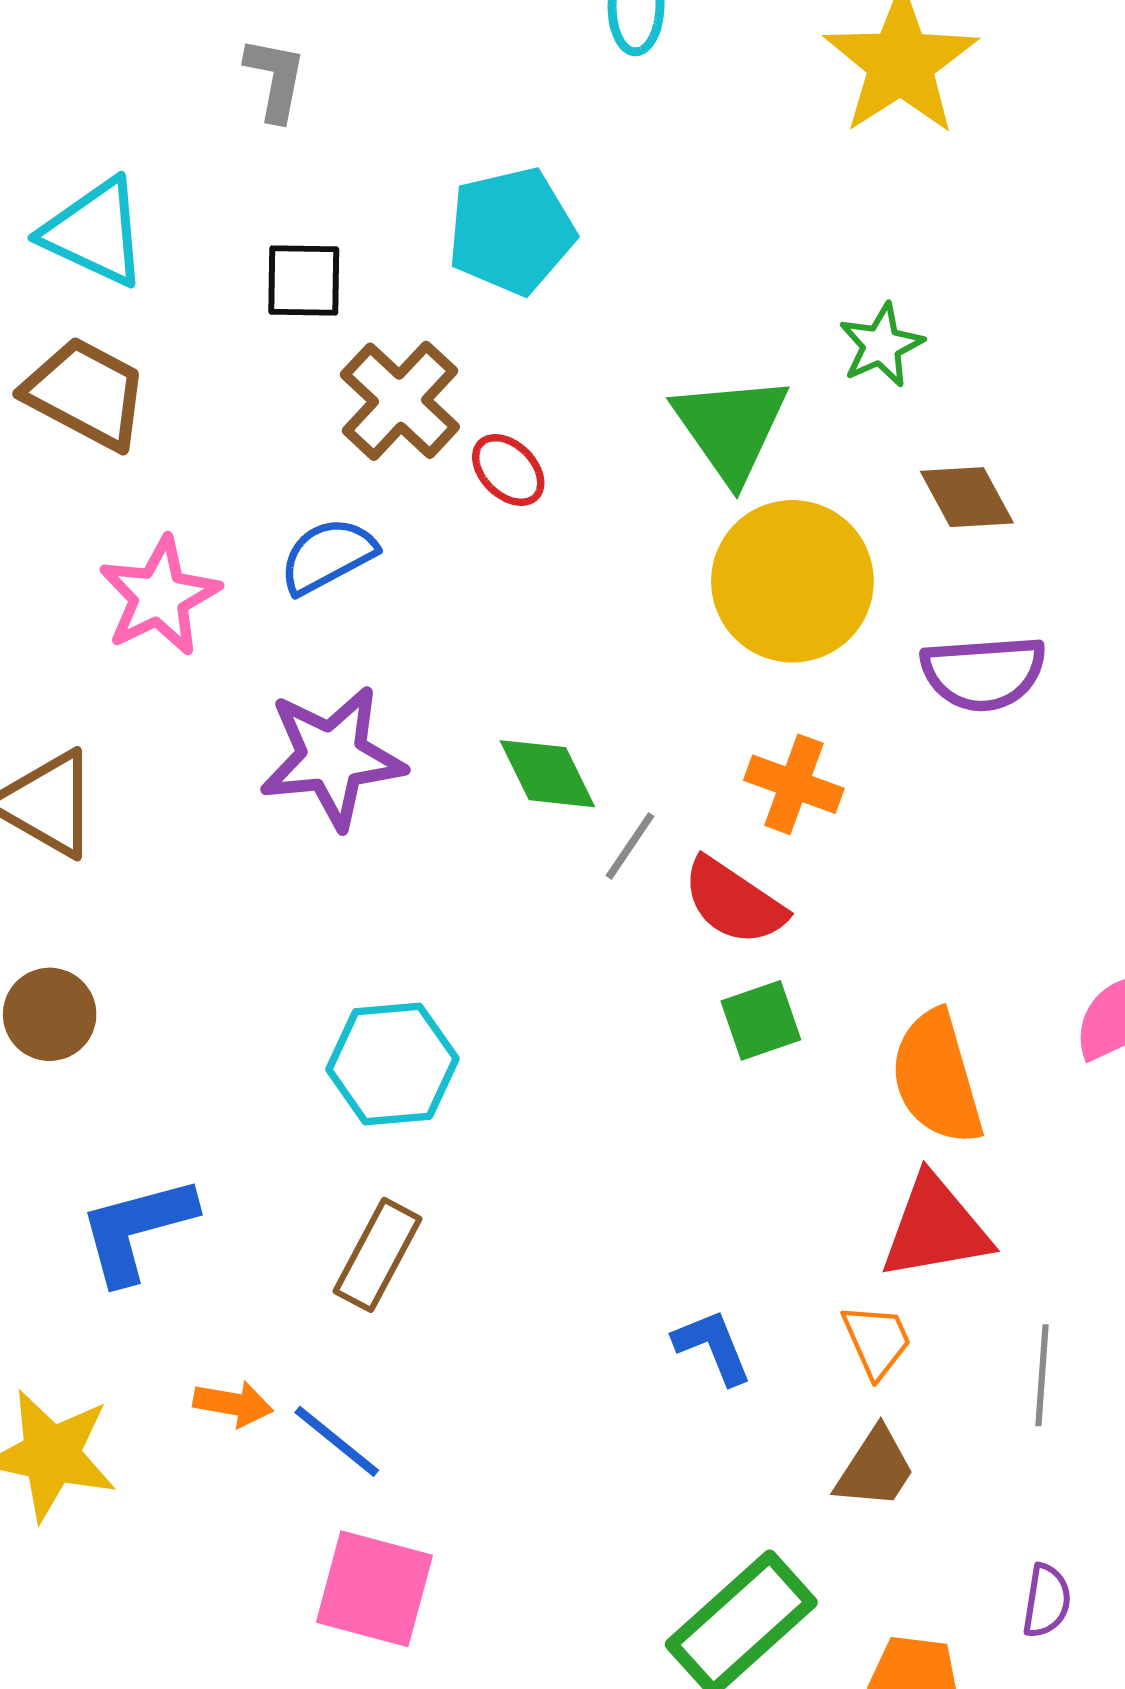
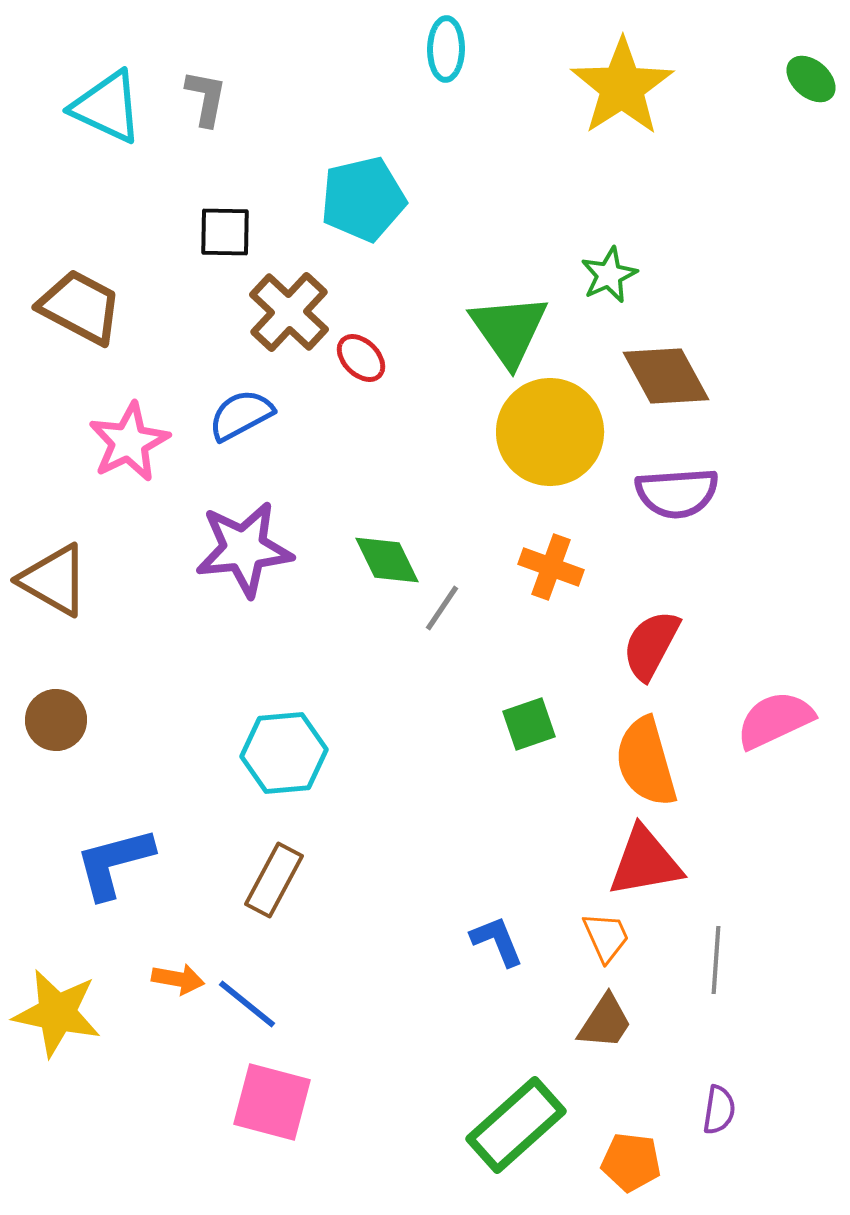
cyan triangle: (95, 232) -> (107, 107), moved
brown diamond: (967, 497) -> (666, 376), size x1.4
red semicircle: (734, 902) -> (651, 645), moved, turned 84

